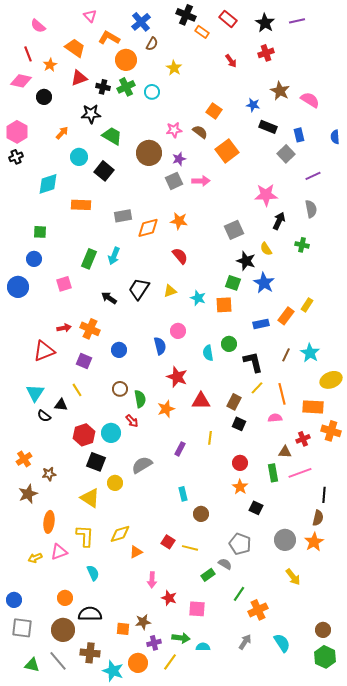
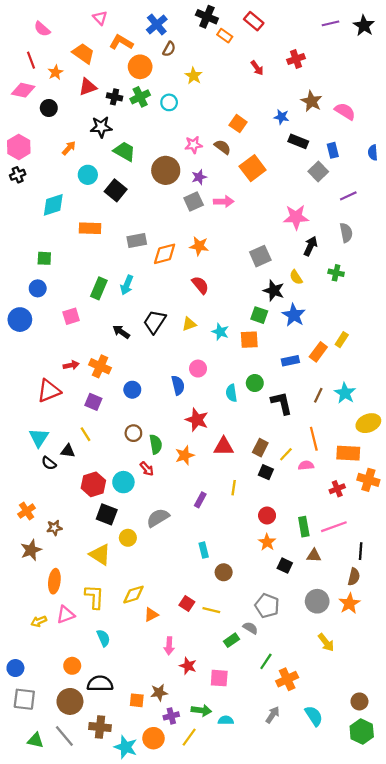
black star: (265, 23) -> (364, 26), moved
yellow line: (257, 388) -> (286, 454), moved
brown triangle: (285, 452) -> (314, 556), moved

